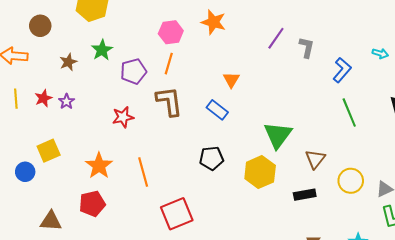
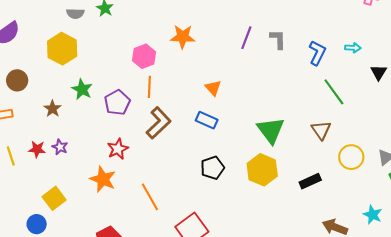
cyan arrow: (380, 53) -> (353, 48), moved
red star: (43, 98) -> (37, 149), turned -30
brown L-shape: (169, 101) -> (159, 123), turned 68
brown triangle: (315, 159) -> (321, 130), moved
orange star: (99, 166) -> (103, 179), moved

